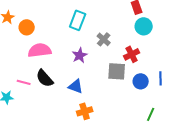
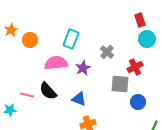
cyan rectangle: (78, 20) -> (71, 39), moved
pink semicircle: (40, 50) -> (56, 63), moved
blue circle: (141, 81) -> (138, 102), moved

